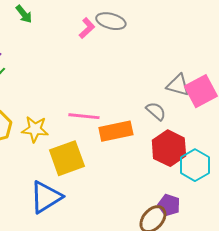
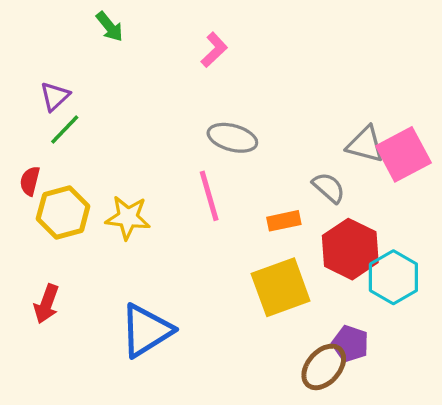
gray ellipse: (111, 21) -> (232, 138), moved
pink line: (84, 116) -> (209, 196), turned 68
orange rectangle: (116, 131) -> (284, 221), moved, size x0.6
yellow square: (67, 158) -> (281, 287), moved

